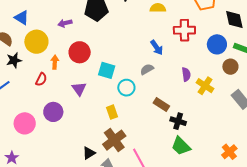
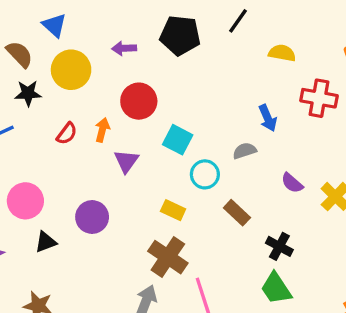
orange arrow: (55, 62) -> (102, 130), moved
purple semicircle: (186, 74) -> (292, 183), moved, turned 128
brown rectangle: (161, 104) -> (237, 213), moved
purple circle: (53, 112) -> (92, 217), moved
yellow rectangle: (112, 112) -> (173, 210), turned -56
brown cross: (114, 140) -> (168, 257), turned -30
black triangle: (89, 153) -> (46, 242), moved

